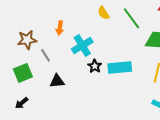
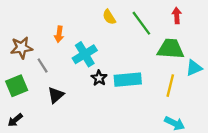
black triangle: (57, 81) -> (56, 95), turned -35

